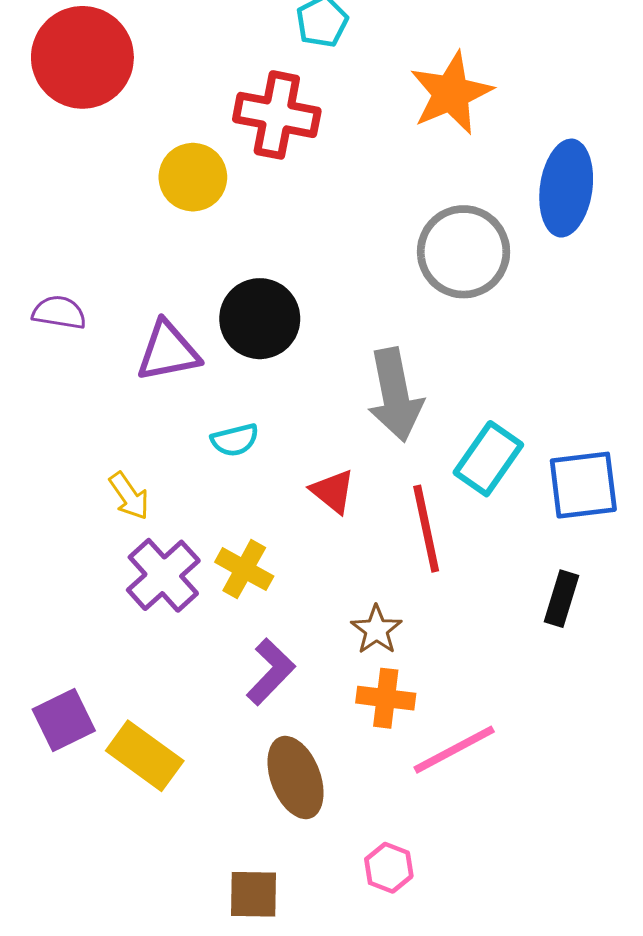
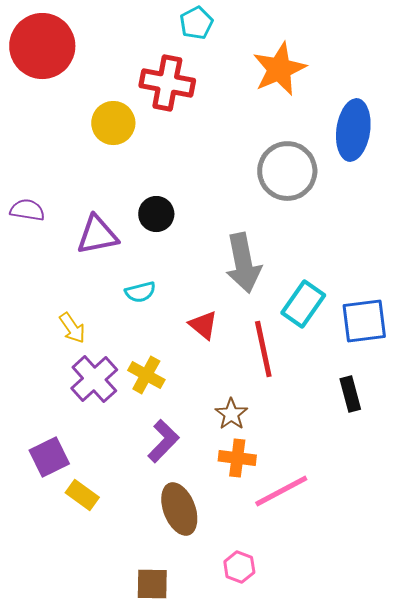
black circle: (260, 319) -> (156, 214), size x0.7
black rectangle: (561, 599) -> (350, 394), turned -32
purple square: (64, 720) -> (49, 457), moved
yellow rectangle: (145, 756) -> (82, 495), size x0.7

